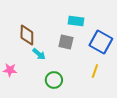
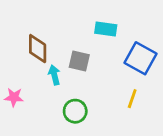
gray square: (66, 42) -> (79, 61), moved
cyan arrow: (39, 54) -> (54, 75), turned -144

